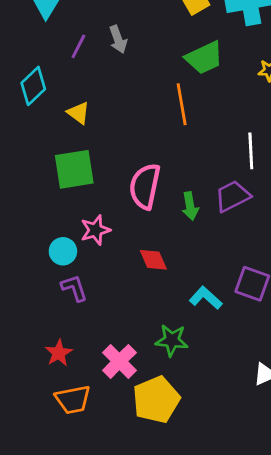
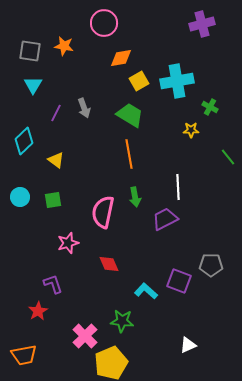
green trapezoid: (204, 58) -> (130, 115), moved, turned -124
green square: (74, 169) -> (53, 200), size x0.6
green arrow: (190, 206) -> (135, 197), moved
cyan circle: (63, 251) -> (20, 197), moved
red star: (59, 353) -> (38, 311), moved
orange trapezoid: (73, 400) -> (24, 355), moved

